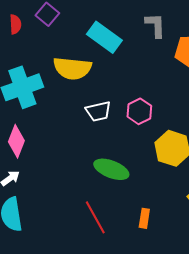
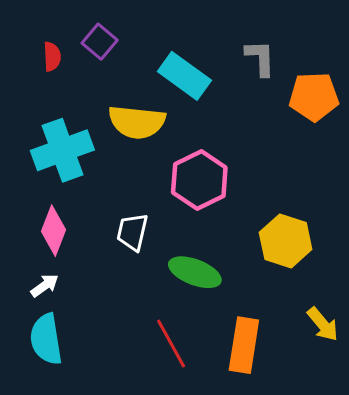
white trapezoid: (98, 111) -> (132, 232), moved, turned 116
pink hexagon: (139, 111) -> (199, 180), moved, size x1.5
orange rectangle: (144, 218) -> (244, 345), size x1.8

